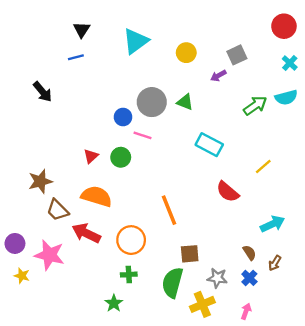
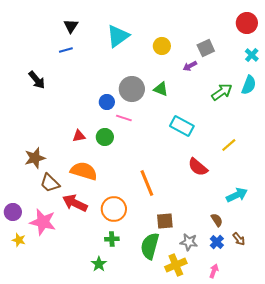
cyan semicircle: (286, 97) -> (249, 85), turned -54
red triangle: (91, 156) -> (79, 136), turned 32
brown arrow: (275, 263) -> (239, 239), moved, turned -72

